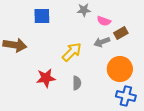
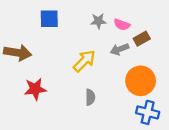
gray star: (84, 10) -> (98, 21), moved
red star: (46, 78) -> (35, 89), moved

